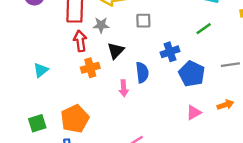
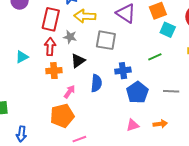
gray square: (143, 21) -> (106, 40), size x1.5
cyan triangle: (41, 70) -> (22, 57), moved
pink arrow: (124, 88) -> (69, 92), moved, turned -152
orange pentagon: (75, 119) -> (62, 116), moved

